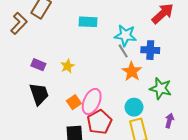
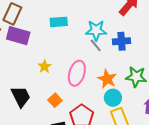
purple rectangle: (38, 65) -> (18, 36), moved, size x1.6
orange star: (132, 71) -> (107, 79), moved
pink ellipse: (92, 102) -> (77, 73), moved

